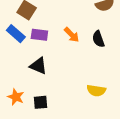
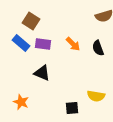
black square: (41, 102) -> (72, 108), moved

